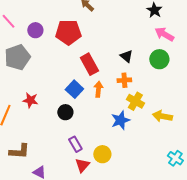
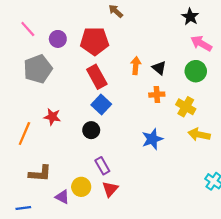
red rectangle: (89, 64) -> (97, 77), moved
orange arrow: (98, 89) -> (136, 66), moved
yellow cross: (135, 101) -> (186, 107), moved
yellow circle: (102, 154) -> (81, 187), moved

